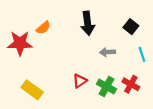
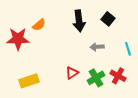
black square: (131, 27) -> (108, 19), moved
green cross: (106, 86) -> (96, 78), turned 30
yellow rectangle: (32, 90) -> (29, 81), turned -54

